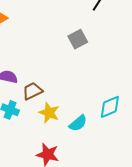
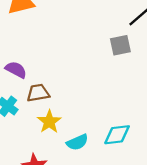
gray square: (78, 39) -> (120, 45), moved

